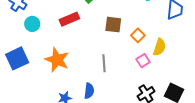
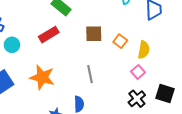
pink square: (143, 61) -> (138, 72), moved

